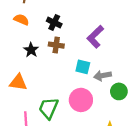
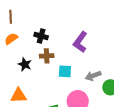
orange semicircle: (21, 20) -> (11, 39), turned -48
cyan square: (83, 67) -> (65, 71), moved

